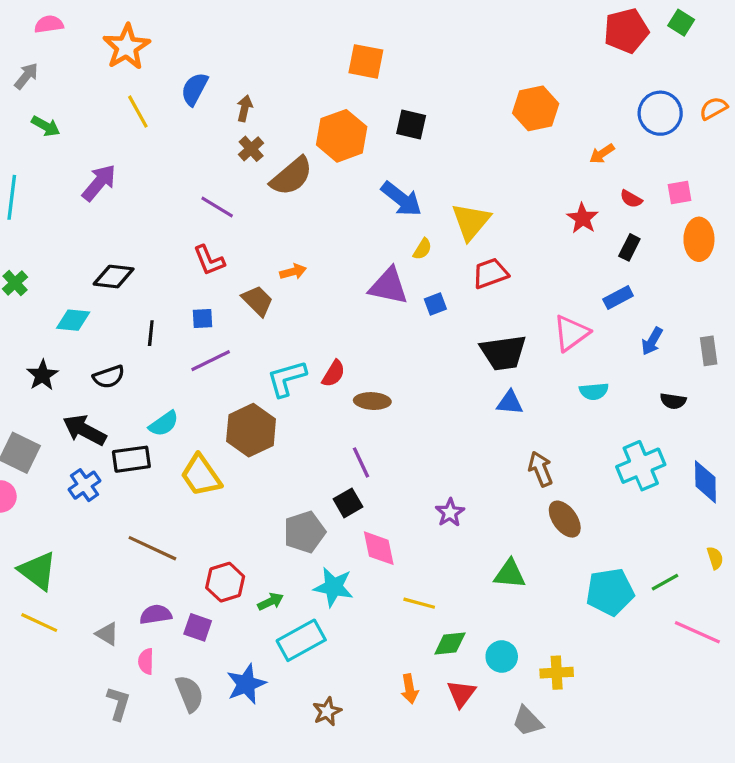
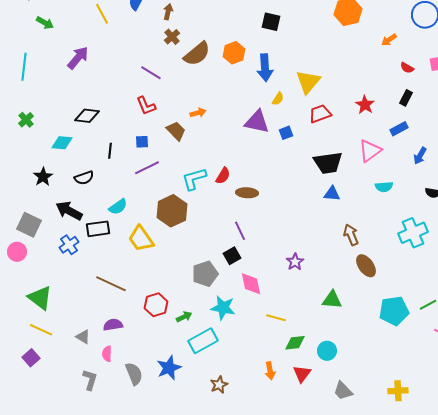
orange hexagon: (342, 136) -> (234, 53), moved, size x0.7
blue arrow: (401, 199) -> (265, 68), turned 48
red star: (583, 218) -> (365, 105), moved
purple square: (198, 627) -> (31, 358), moved, turned 30
yellow cross: (557, 673) -> (398, 391), moved

